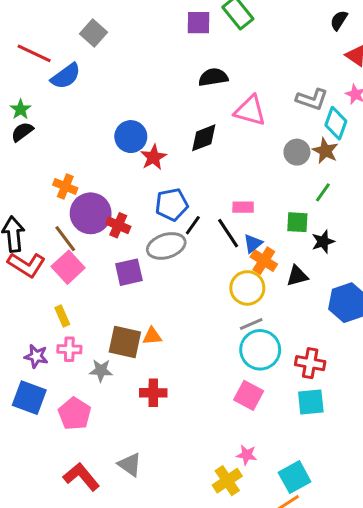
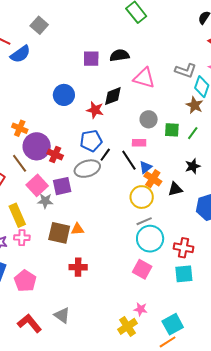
purple square: (199, 23) -> (91, 59), moved
gray circle: (297, 152) -> (149, 119), moved
red star: (153, 157) -> (95, 110), moved, turned -30
green square: (297, 222) -> (172, 130), moved
pink square: (68, 267) -> (37, 185), moved
yellow rectangle: (62, 316) -> (17, 215), size x1.6
gray star: (101, 370) -> (45, 201), moved

